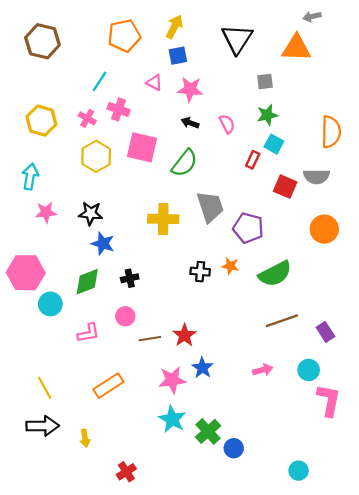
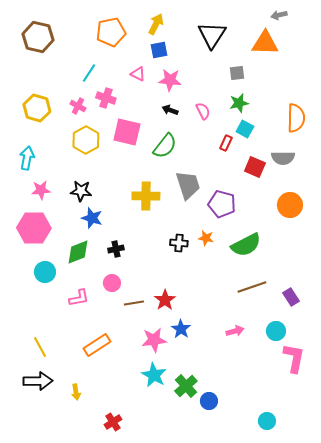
pink hexagon: (26, 273) -> (34, 228), moved

